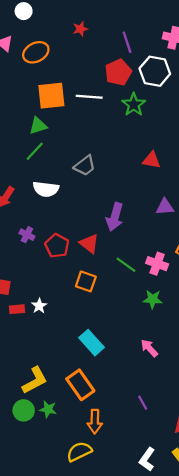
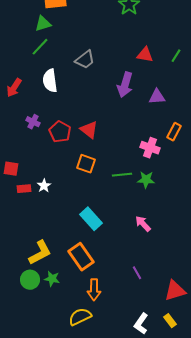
white semicircle: (46, 189) -> (50, 81), turned 75
purple arrow: (115, 217) -> (125, 85), moved
green line: (126, 265) -> (122, 175), moved, turned -42

